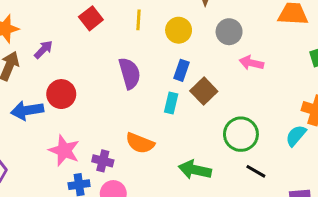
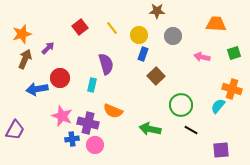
yellow line: (138, 20) -> (112, 28), turned -40
pink arrow: (251, 63) -> (202, 57), moved
blue rectangle: (182, 70) -> (143, 54), moved
cyan rectangle: (171, 103) -> (92, 85), moved
purple cross: (103, 161) -> (88, 123), size x1.5

